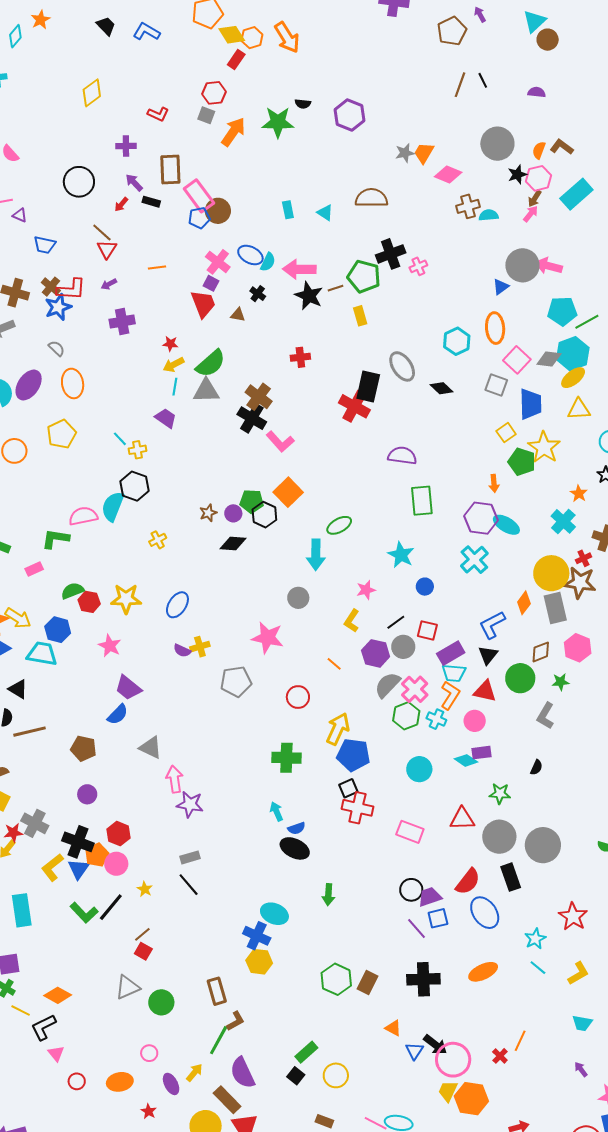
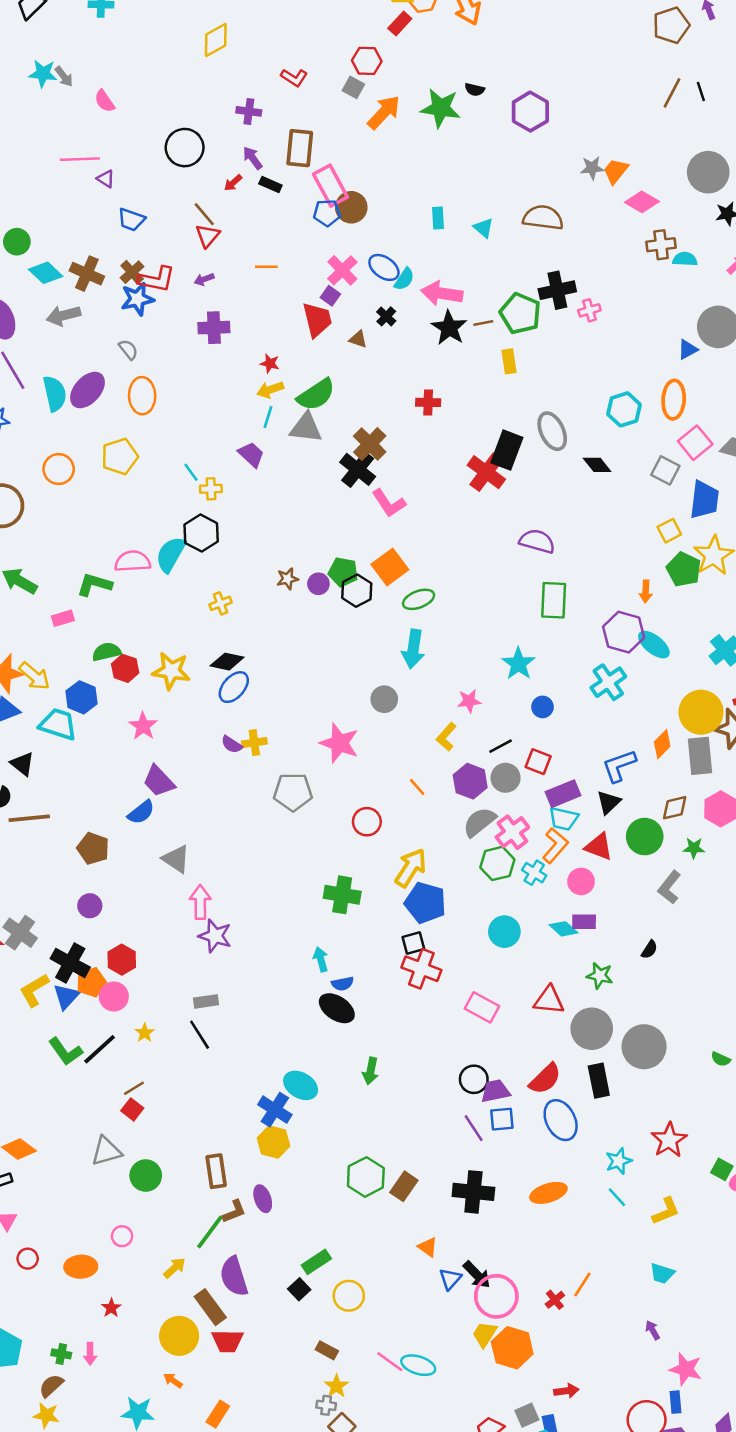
green ellipse: (339, 525) -> (419, 599), moved
black diamond: (233, 543) -> (227, 662), moved
purple ellipse: (171, 1084) -> (263, 1199), moved

